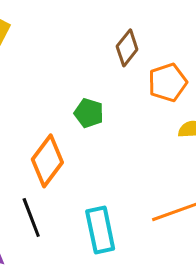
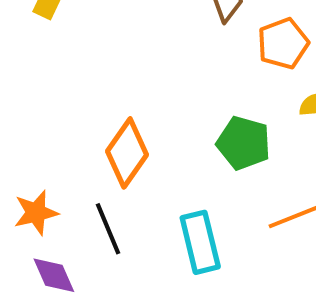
green pentagon: (89, 113) -> (244, 143), moved, size x1.4

